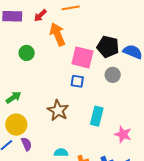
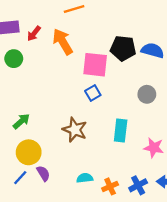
red arrow: (40, 16) -> (34, 33), moved
green circle: (27, 53) -> (14, 59), moved
gray circle: (113, 75) -> (147, 94), moved
blue square: (77, 81) -> (93, 93), turned -32

